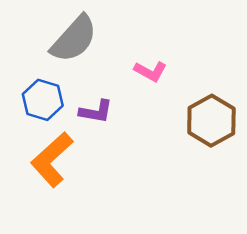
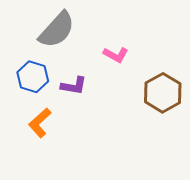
orange L-shape: (52, 160) -> (40, 123), size x0.7

